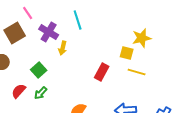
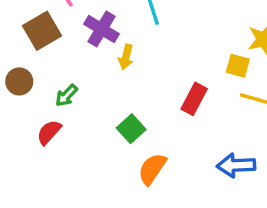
green square: (39, 70) -> (131, 129), moved
green arrow: (41, 93) -> (66, 95), moved

